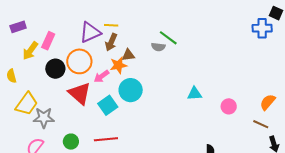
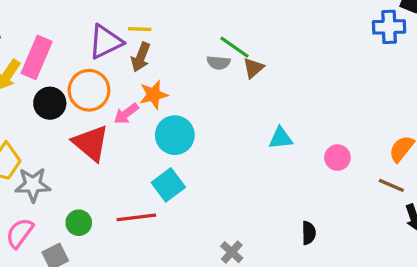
pink rectangle: (48, 41) -> (37, 57), size x1.4
brown triangle: (128, 55) -> (253, 68), moved, turned -32
cyan square: (108, 105) -> (168, 185), moved

